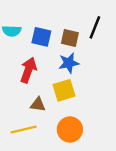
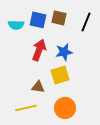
blue square: (41, 37) -> (38, 20), moved
brown square: (70, 38) -> (59, 18), moved
red arrow: (28, 70) -> (39, 50), moved

